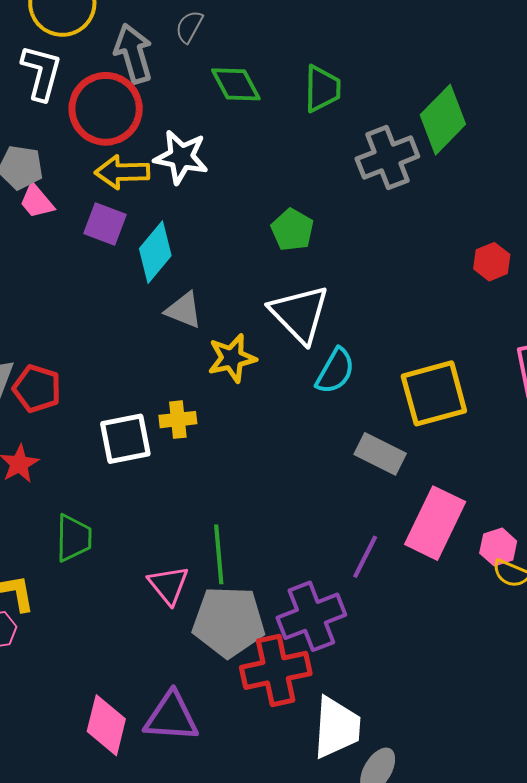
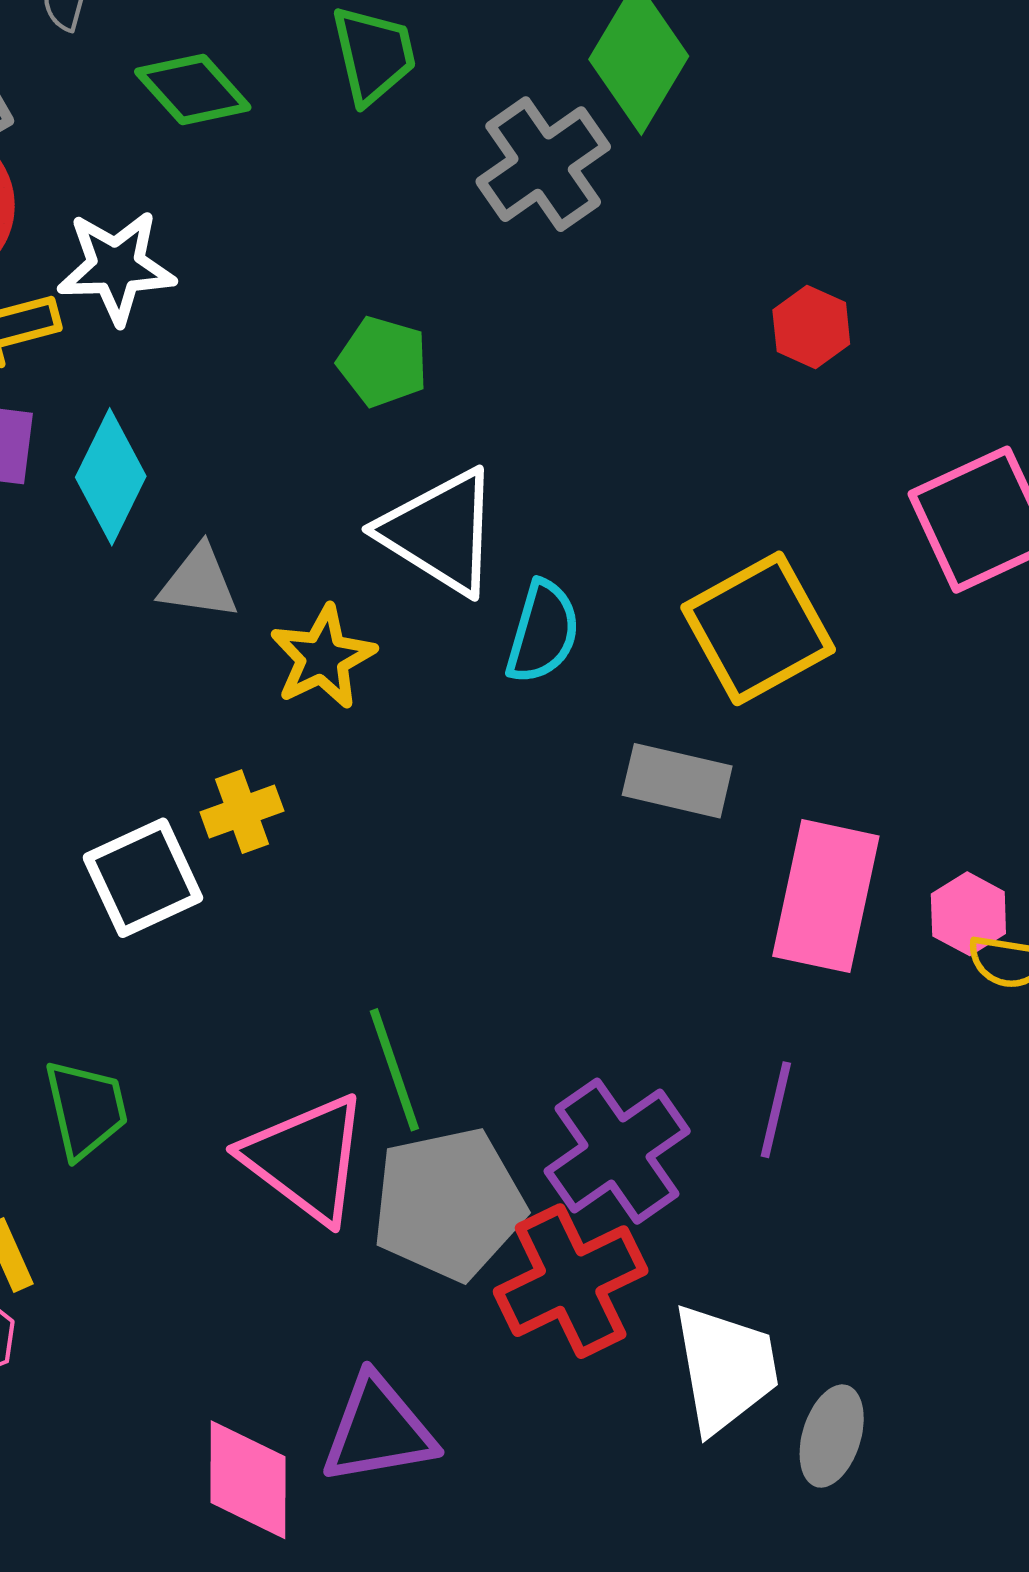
purple line: (365, 557) -> (776, 1110), moved
pink triangle: (168, 585) -> (306, 1159), size x1.5

